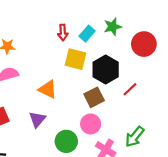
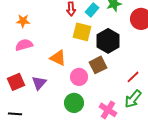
red line: (130, 89) -> (133, 77), moved
purple triangle: (37, 119) -> (39, 83), moved
pink circle: (91, 124) -> (79, 77), moved

